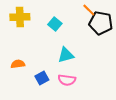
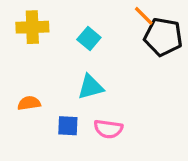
cyan triangle: (66, 55) -> (90, 87), moved
blue square: (42, 78) -> (68, 126), turned 32

